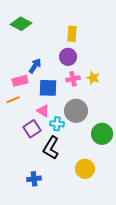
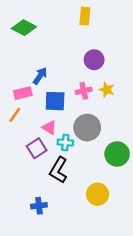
yellow rectangle: (72, 34) -> (85, 16), moved
purple circle: (68, 57) -> (94, 60), moved
orange line: (13, 100) -> (15, 115), turned -32

